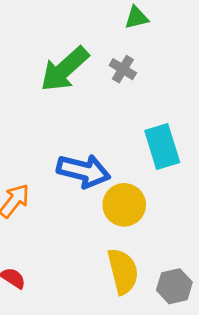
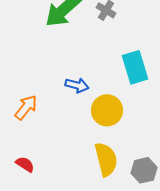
blue arrow: (84, 171) -> (77, 85), size x0.6

